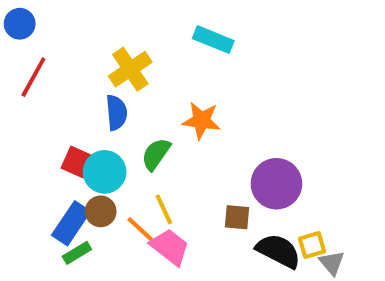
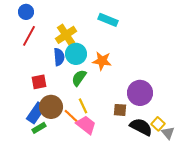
blue circle: (20, 24) -> (26, 12), moved
red line: (33, 77) -> (29, 36), moved
red square: (77, 162) -> (39, 82), turned -35
cyan circle: (105, 172) -> (76, 54), moved
brown circle: (101, 211) -> (51, 107), size x1.5
yellow square: (312, 245) -> (158, 124), turned -32

